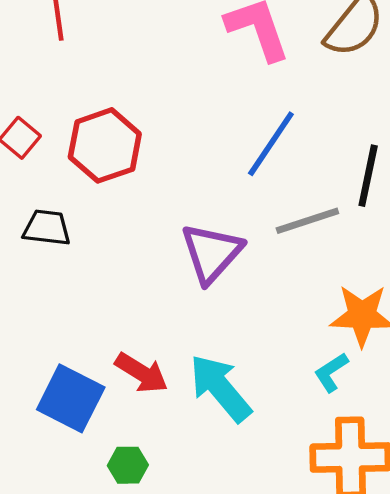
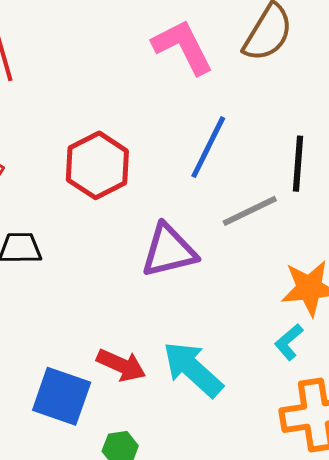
red hexagon: (105, 145) -> (97, 165), moved
purple triangle: (212, 253) -> (169, 251), turned 42

